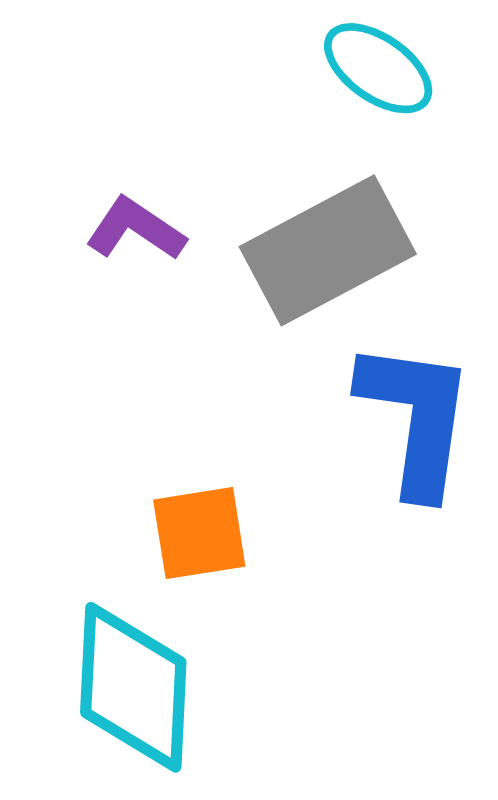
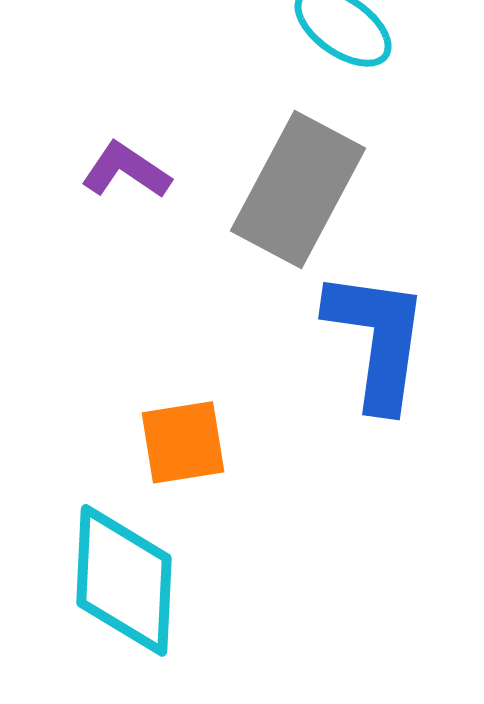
gray rectangle: (328, 250) -> (298, 189), turned -34

